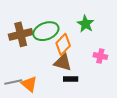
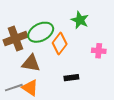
brown triangle: (63, 62) -> (31, 63), moved

